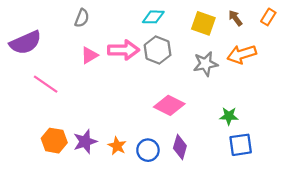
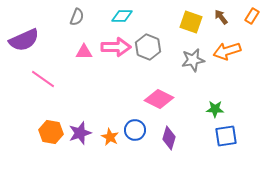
cyan diamond: (153, 17) -> (122, 16), moved
pink triangle: (89, 55) -> (84, 52), turned 30
blue circle: (148, 150) -> (135, 130), moved

